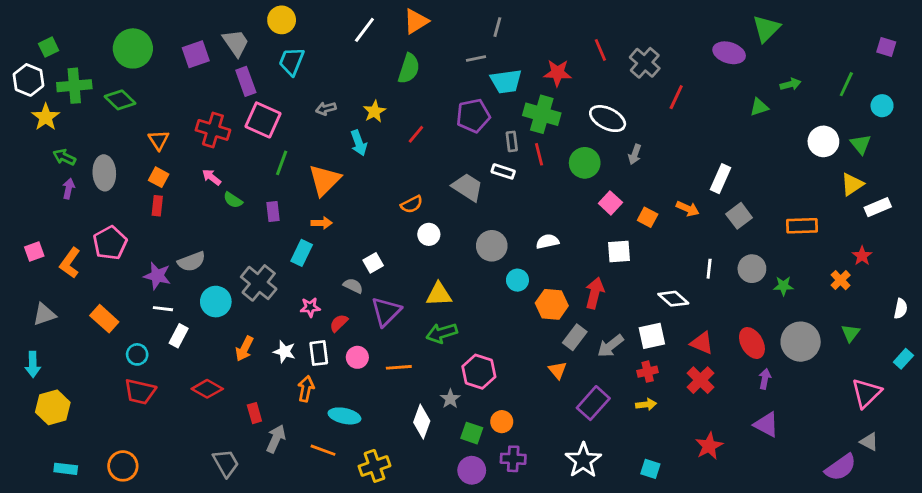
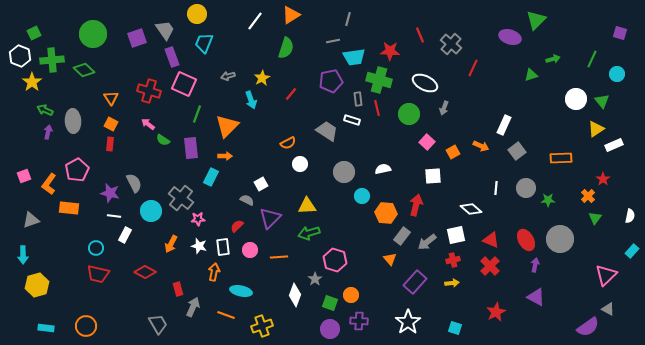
purple rectangle: (273, 211) -> (191, 148), size x1.5
orange square: (648, 217) -> (453, 152), turned 32
gray semicircle: (192, 262) -> (134, 183), turned -96
pink star: (310, 307) -> (198, 219), moved
orange rectangle: (104, 319) -> (69, 208), moved, turned -36
green triangle: (851, 333) -> (595, 218), moved

